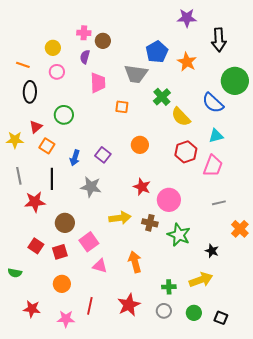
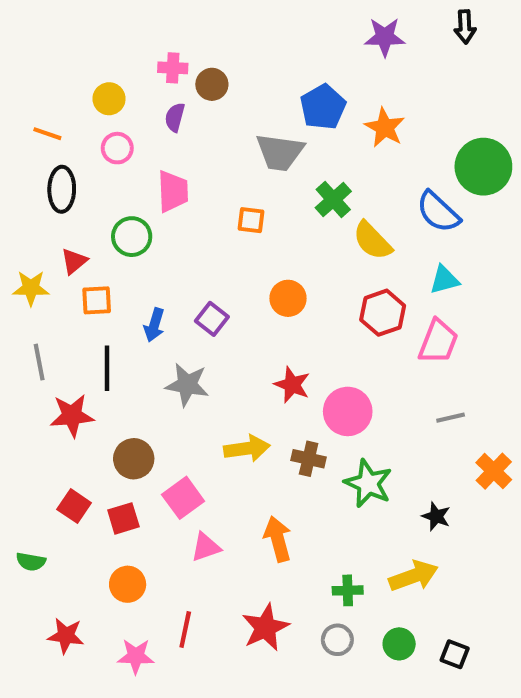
black arrow: (219, 40) -> (465, 27), moved, size x0.7
pink trapezoid: (98, 83) -> (173, 191), moved
orange square: (47, 146) -> (97, 300), turned -35
pink triangle: (100, 266) -> (206, 547), turned -35

